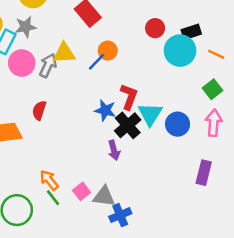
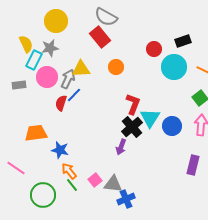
black rectangle: (191, 32) -> (183, 41), moved
blue line: (97, 62) -> (74, 95), moved
red semicircle: (39, 110) -> (61, 103), moved
blue star: (105, 110) -> (60, 150), moved
purple arrow: (114, 150) -> (121, 147), turned 35

